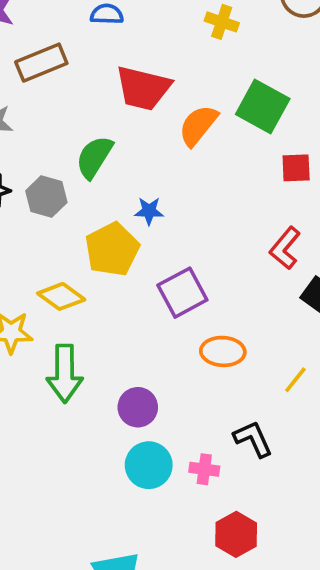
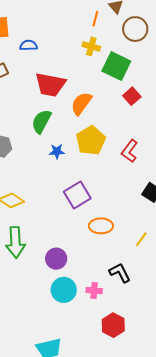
green square: (263, 106) -> (116, 66), moved
green semicircle: (94, 157) -> (41, 121), moved
red square: (296, 168) -> (132, 96), moved, turned -36
red L-shape: (285, 248) -> (130, 151), moved
yellow pentagon: (112, 249) -> (91, 141), moved

